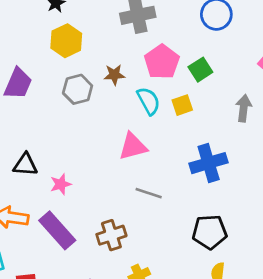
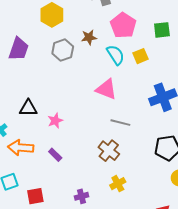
green square: (200, 70) -> (162, 30), moved, turned 30
pink triangle: (133, 146) -> (106, 89), turned 40
purple rectangle: (57, 230) -> (55, 155), size x0.5
brown cross: (111, 235) -> (109, 151), moved, turned -30

